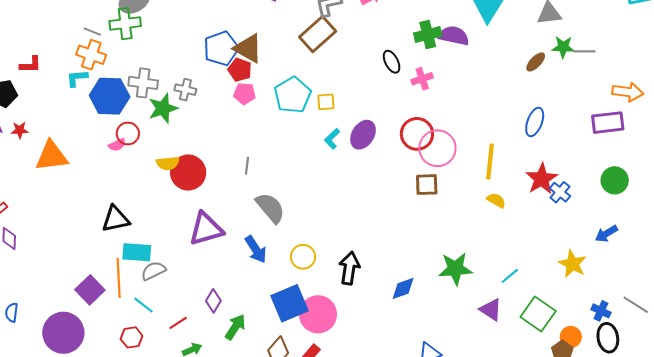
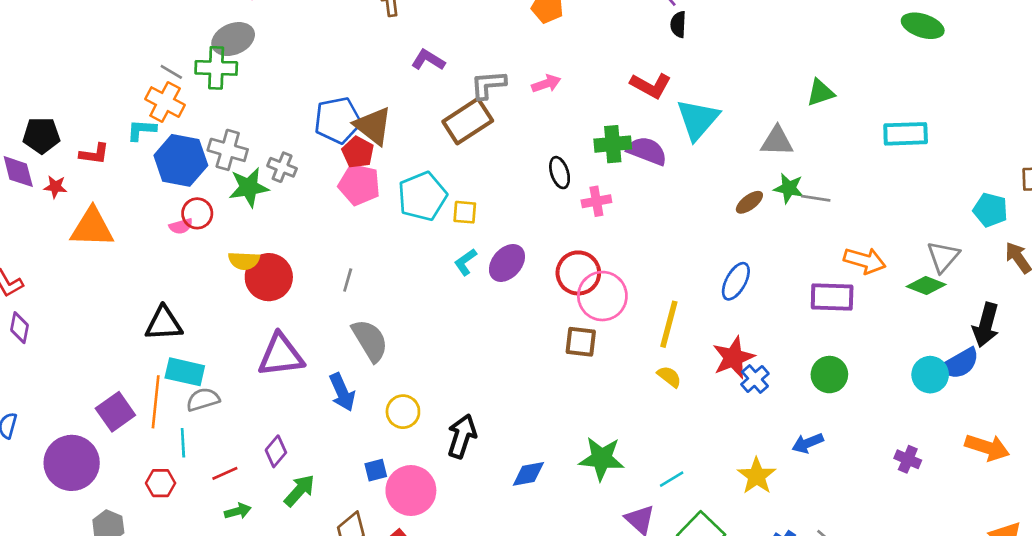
red L-shape: (30, 65) -> (94, 154), moved
pink pentagon: (245, 94) -> (359, 185), size x1.4
blue square: (290, 303) -> (376, 470), size x0.5
cyan line: (144, 305) -> (183, 443), turned 40

